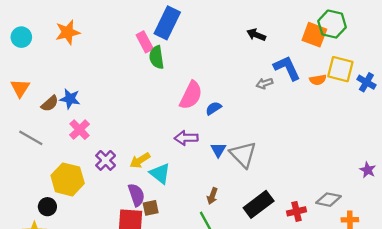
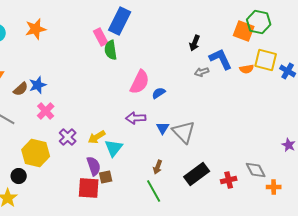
black arrow: (256, 35) -> (195, 43), moved, turned -91
blue star: (70, 99) -> (38, 85), turned -30
cyan triangle: (160, 173) -> (114, 148), turned 30
gray diamond: (329, 200) -> (256, 170), turned 50

